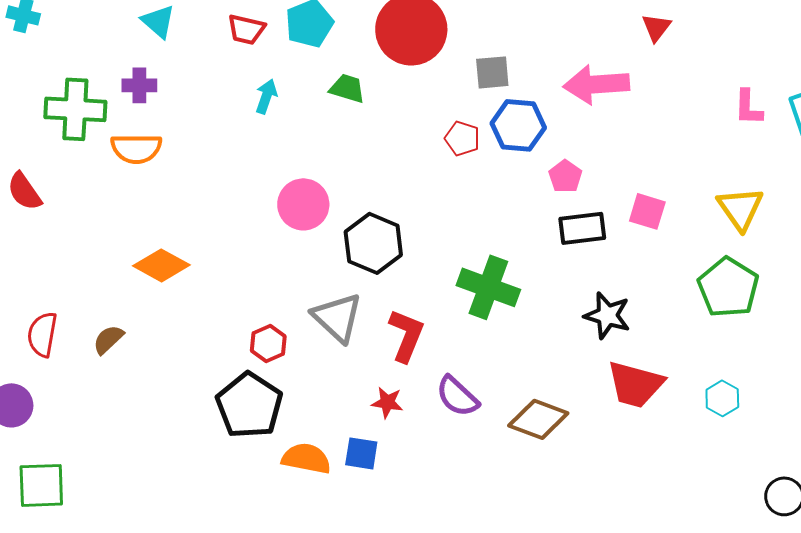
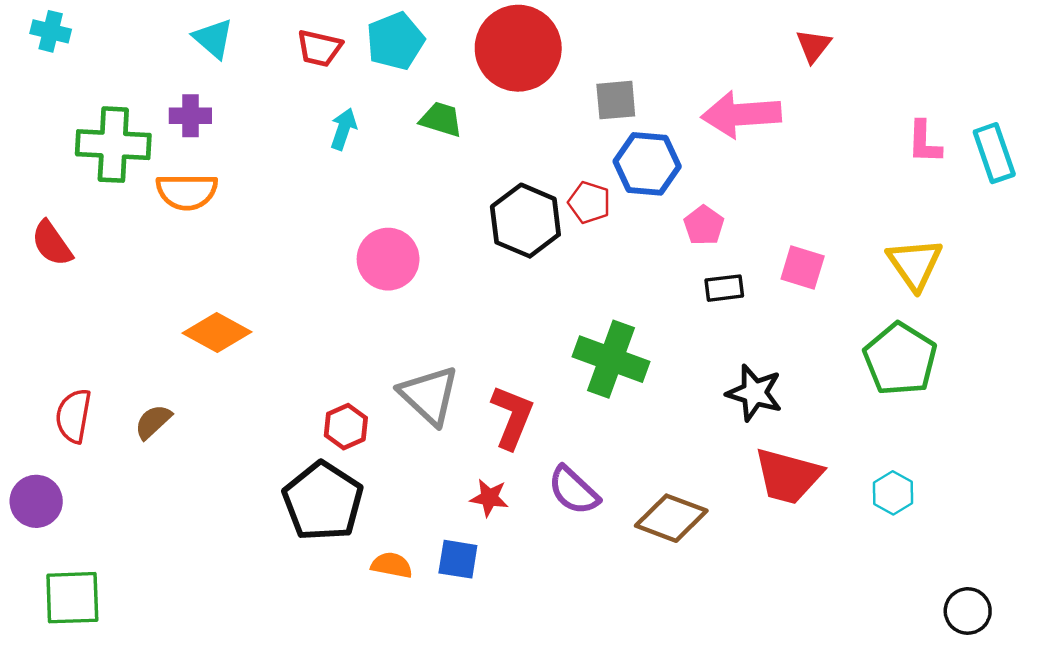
red pentagon: (462, 138) -> (589, 202), moved
black rectangle: (582, 228) -> (724, 288), size x0.7
black hexagon: (373, 243) -> (525, 221), moved
orange semicircle: (306, 458) -> (392, 565), size x0.7

